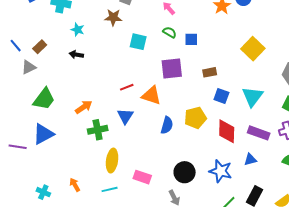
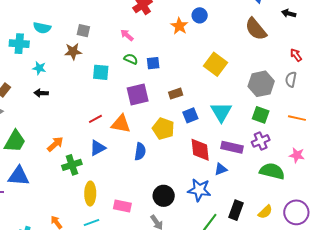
blue square: (221, 96) -> (190, 115), turned -35
blue triangle: (125, 116) -> (98, 148), turned 36
yellow pentagon: (195, 118) -> (163, 129), moved, turned -30
blue triangle: (43, 134) -> (19, 176), turned 40
blue triangle: (250, 160) -> (221, 169), moved

